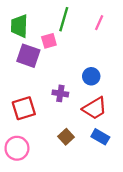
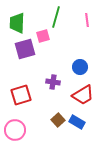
pink line: (99, 23) -> (87, 20), turned -32
purple square: (28, 56) -> (25, 49), turned -35
blue rectangle: (100, 137) -> (77, 122), moved

